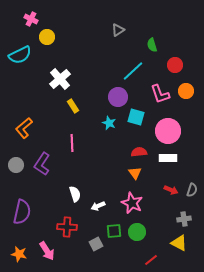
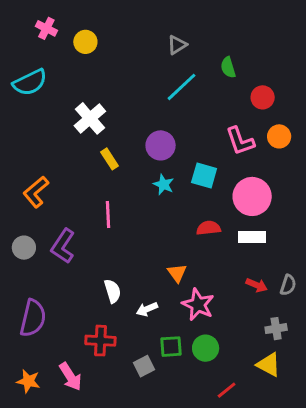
yellow circle: (47, 37) -> (85, 42), moved
cyan line: (133, 71) -> (182, 87), moved
purple circle: (118, 97) -> (161, 145), moved
orange triangle: (135, 173) -> (177, 273), moved

